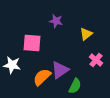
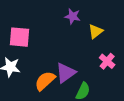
purple star: (56, 21) -> (73, 16), moved
pink square: (32, 43) -> (20, 37), moved

